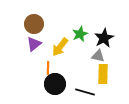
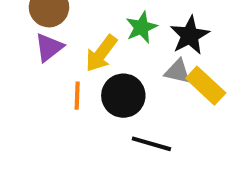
yellow rectangle: (103, 74) -> (206, 86), moved, turned -48
black circle: (55, 84) -> (123, 96), moved

